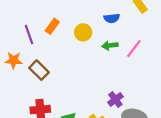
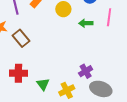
pink line: (134, 49) -> (109, 17), moved, turned -36

